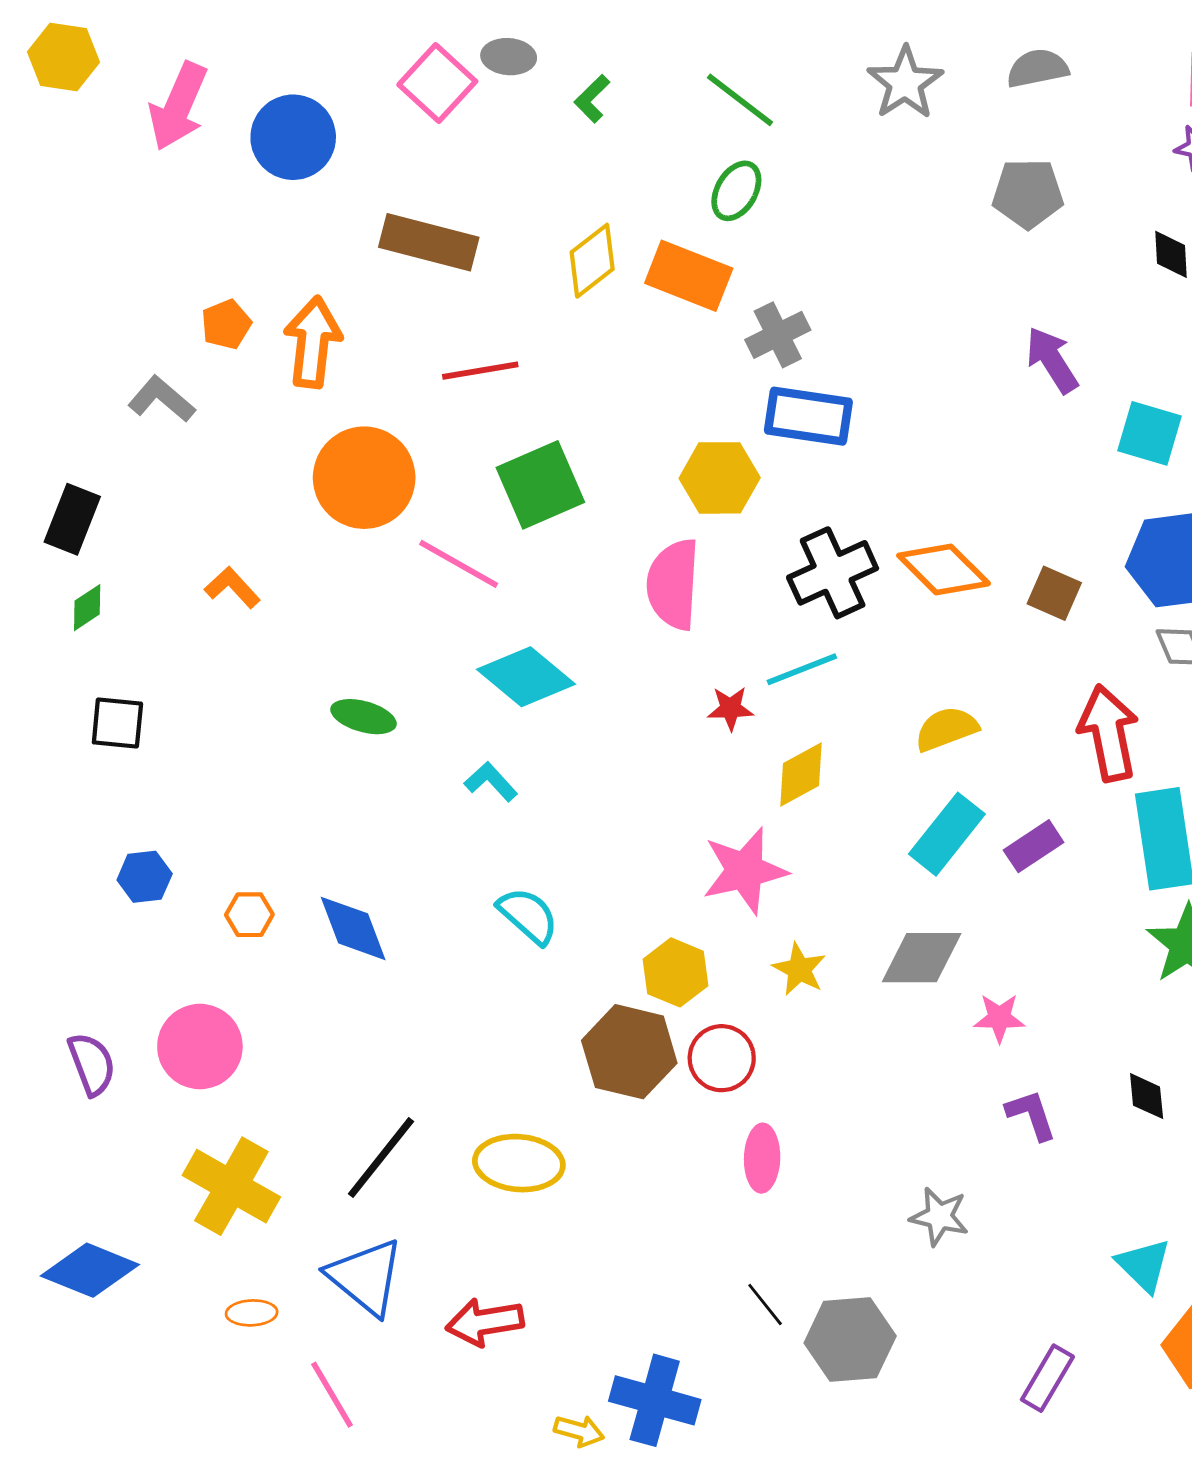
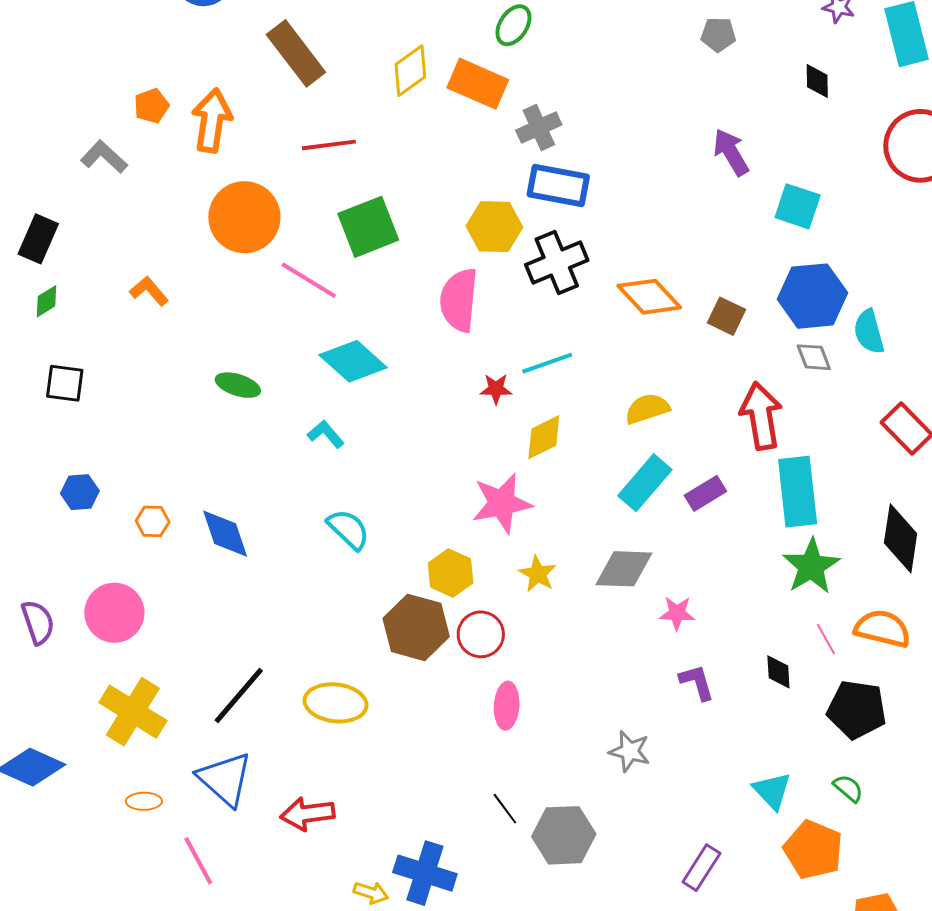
gray pentagon: (1028, 193) -> (718, 35), size x0.7
brown rectangle: (429, 242) -> (296, 53), turned 36
black cross: (833, 573) -> (557, 262), moved

